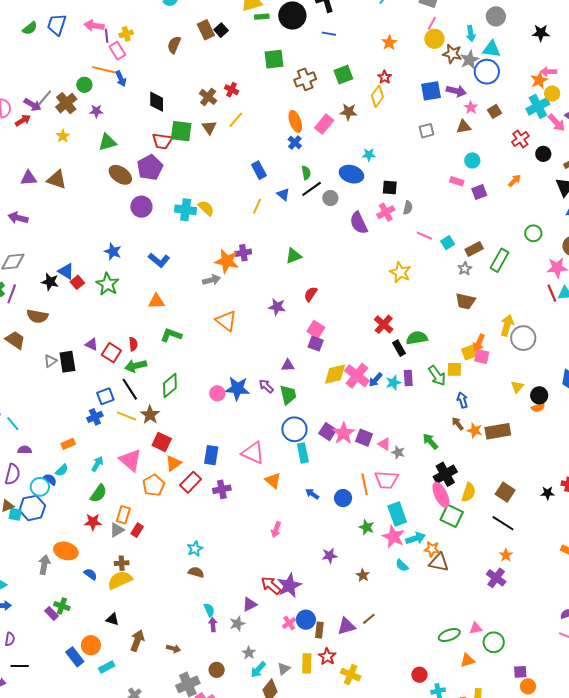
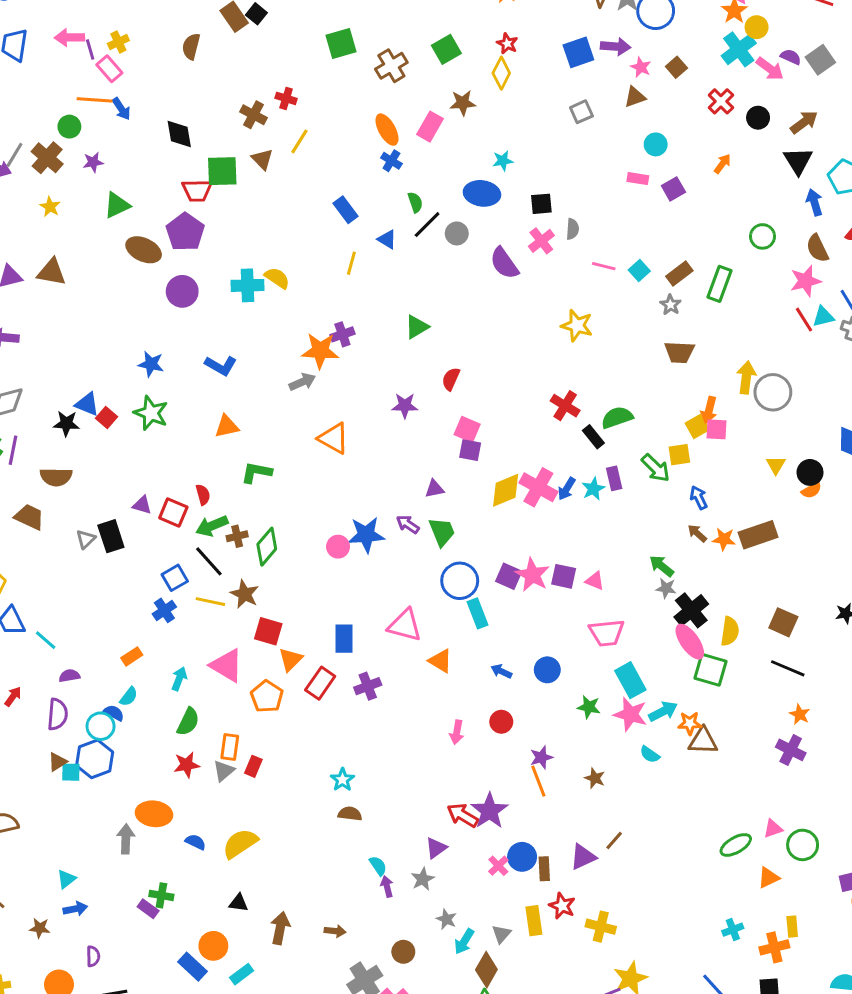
gray star: (398, 452) -> (666, 588), moved
orange line: (365, 484) -> (538, 781), moved
brown cross: (122, 563) -> (237, 536), moved
red circle: (419, 675) -> (501, 722), moved

